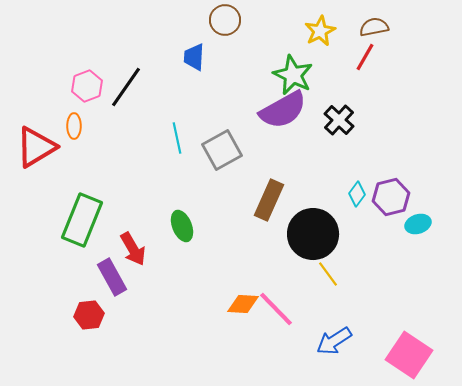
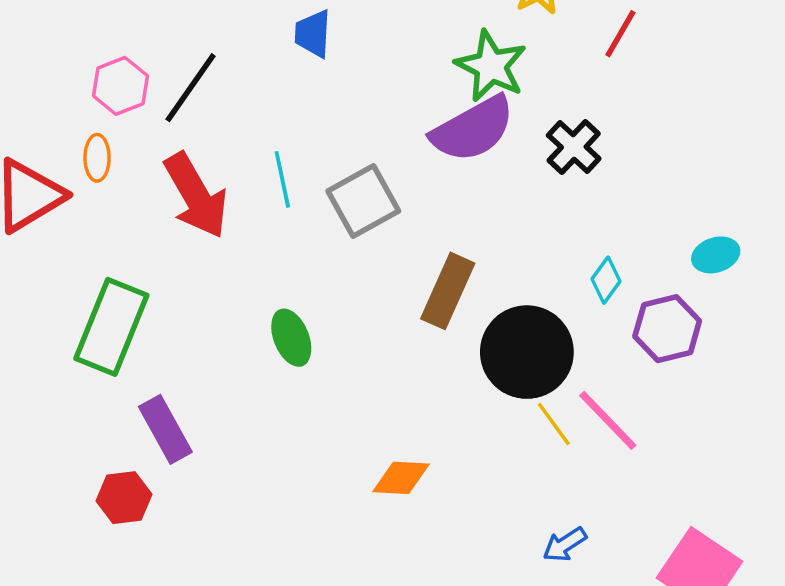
purple hexagon: (391, 197) -> (667, 329), moved
cyan ellipse: (418, 224) -> (716, 255), moved
red arrow: (133, 249) -> (196, 196), moved, size x1.4
pink line: (276, 309) -> (608, 420), moved
blue arrow: (334, 341) -> (565, 544), size x0.7

